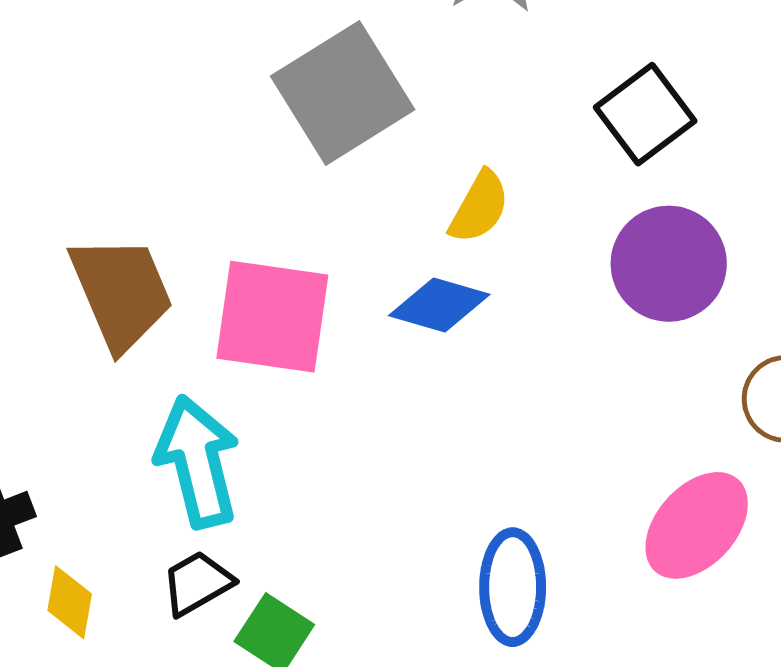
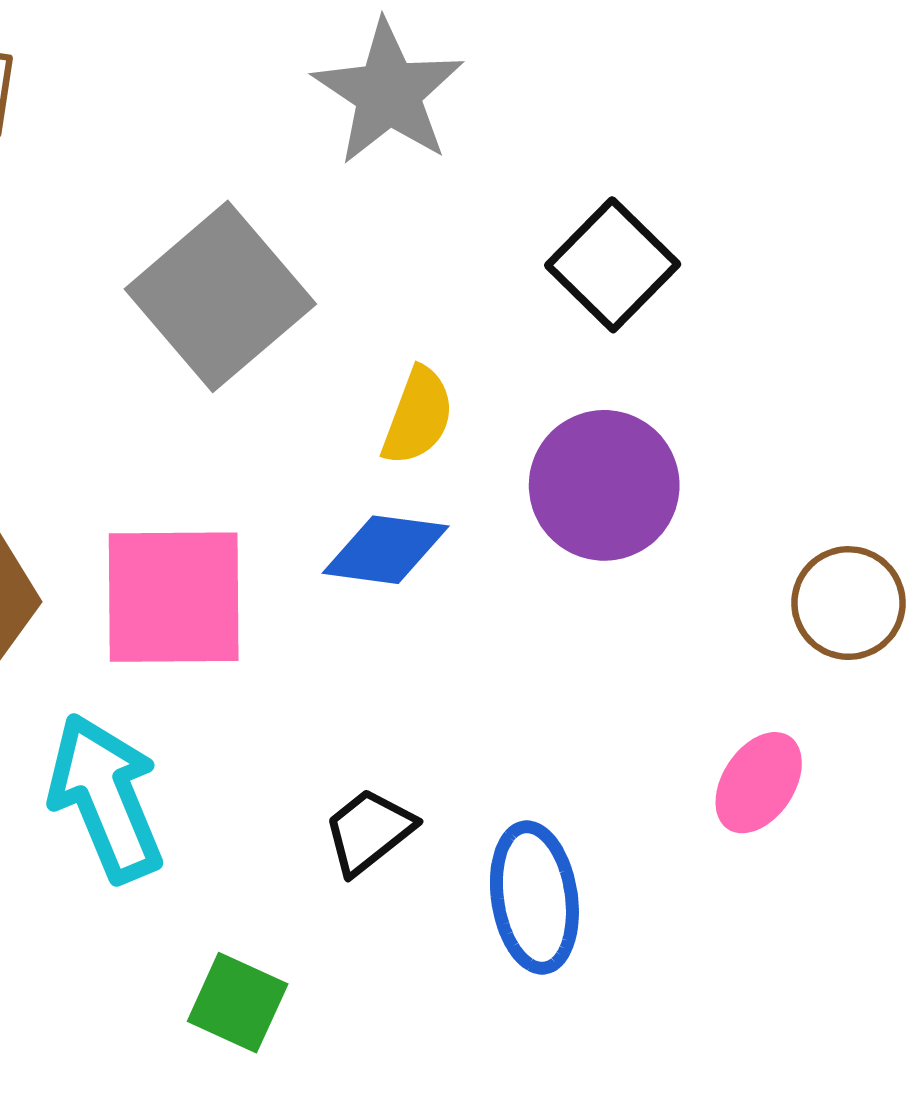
purple circle: (669, 264) -> (604, 485), moved
pink ellipse: (697, 525) -> (759, 783), size x0.7
black trapezoid: (197, 583) -> (369, 831), moved

